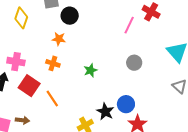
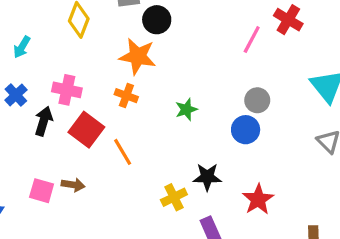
orange star: (59, 39) -> (138, 56), size x1.6
blue circle: (126, 104) -> (246, 130), moved
black star: (105, 112) -> (207, 177), turned -30

